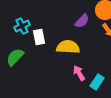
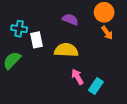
purple semicircle: (82, 21) -> (70, 19), moved, turned -112
cyan cross: (22, 26) -> (19, 29), turned 35

